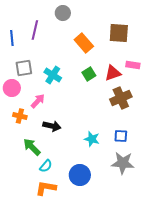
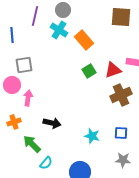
purple line: (35, 30) -> (35, 16), moved
brown square: (119, 33) -> (121, 17), moved
cyan cross: (53, 75) -> (59, 30), moved
pink arrow: (38, 101) -> (28, 98), moved, turned -35
orange cross: (20, 116) -> (14, 122), moved, turned -32
gray star: (123, 163) -> (123, 160), size x0.7

